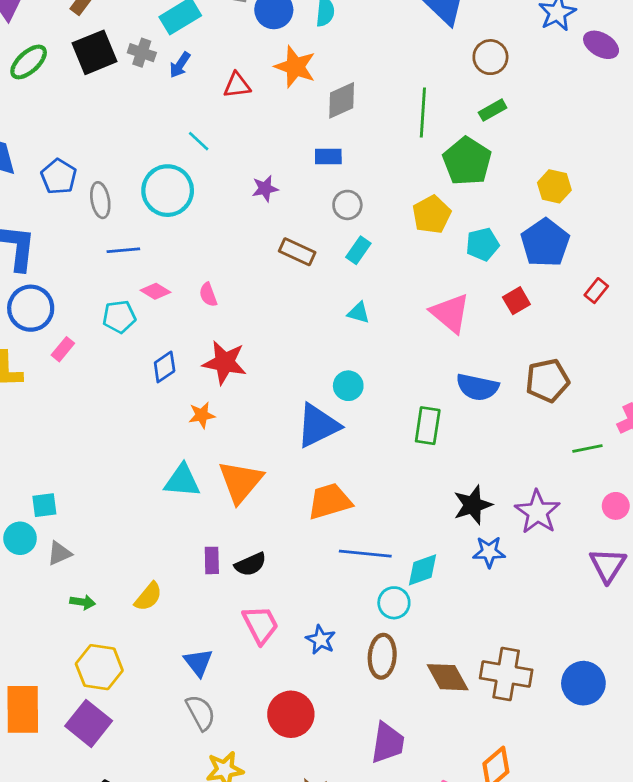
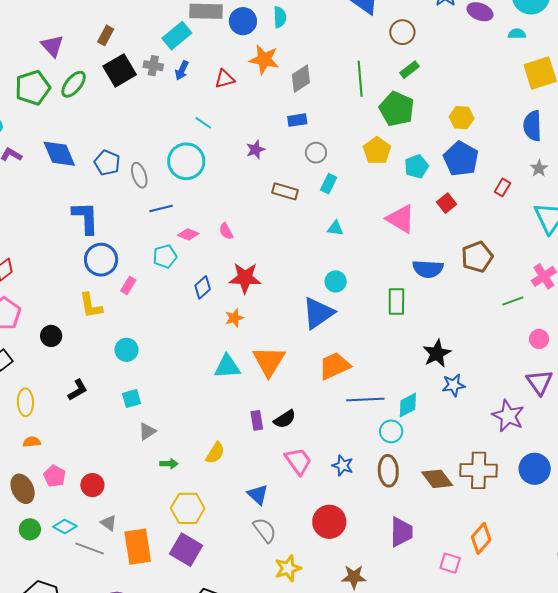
purple star: (537, 512) -> (508, 416), moved
cyan circle: (20, 538) -> (126, 350), moved

